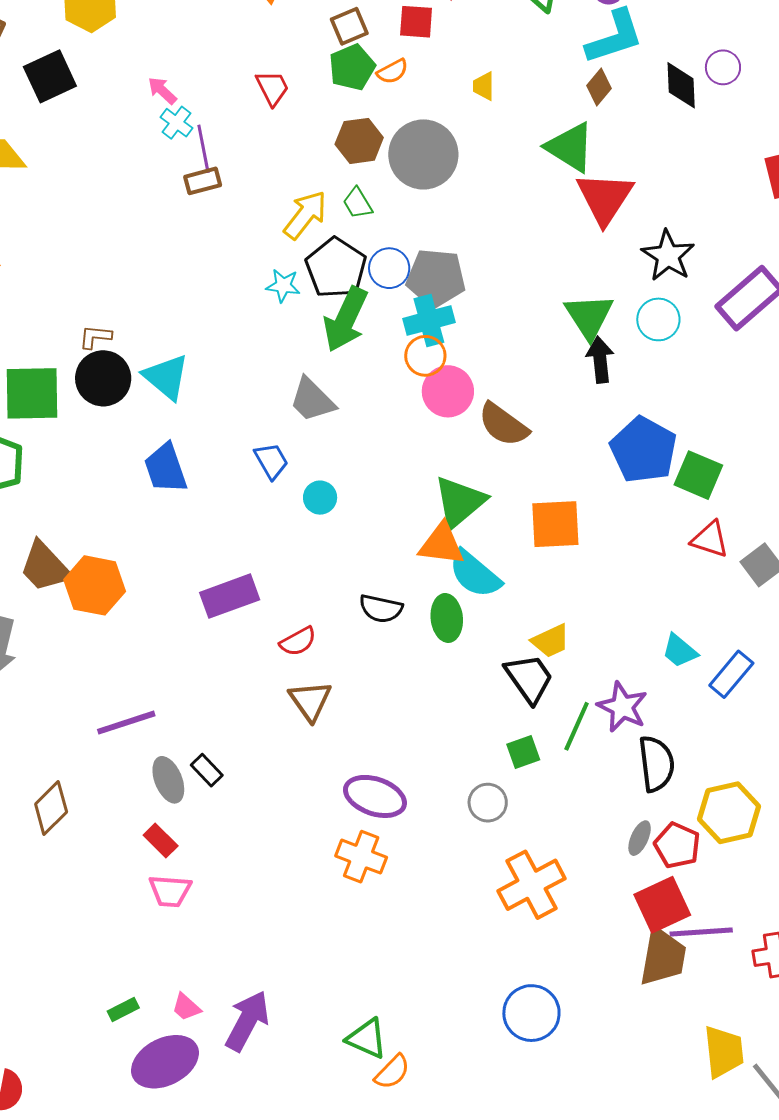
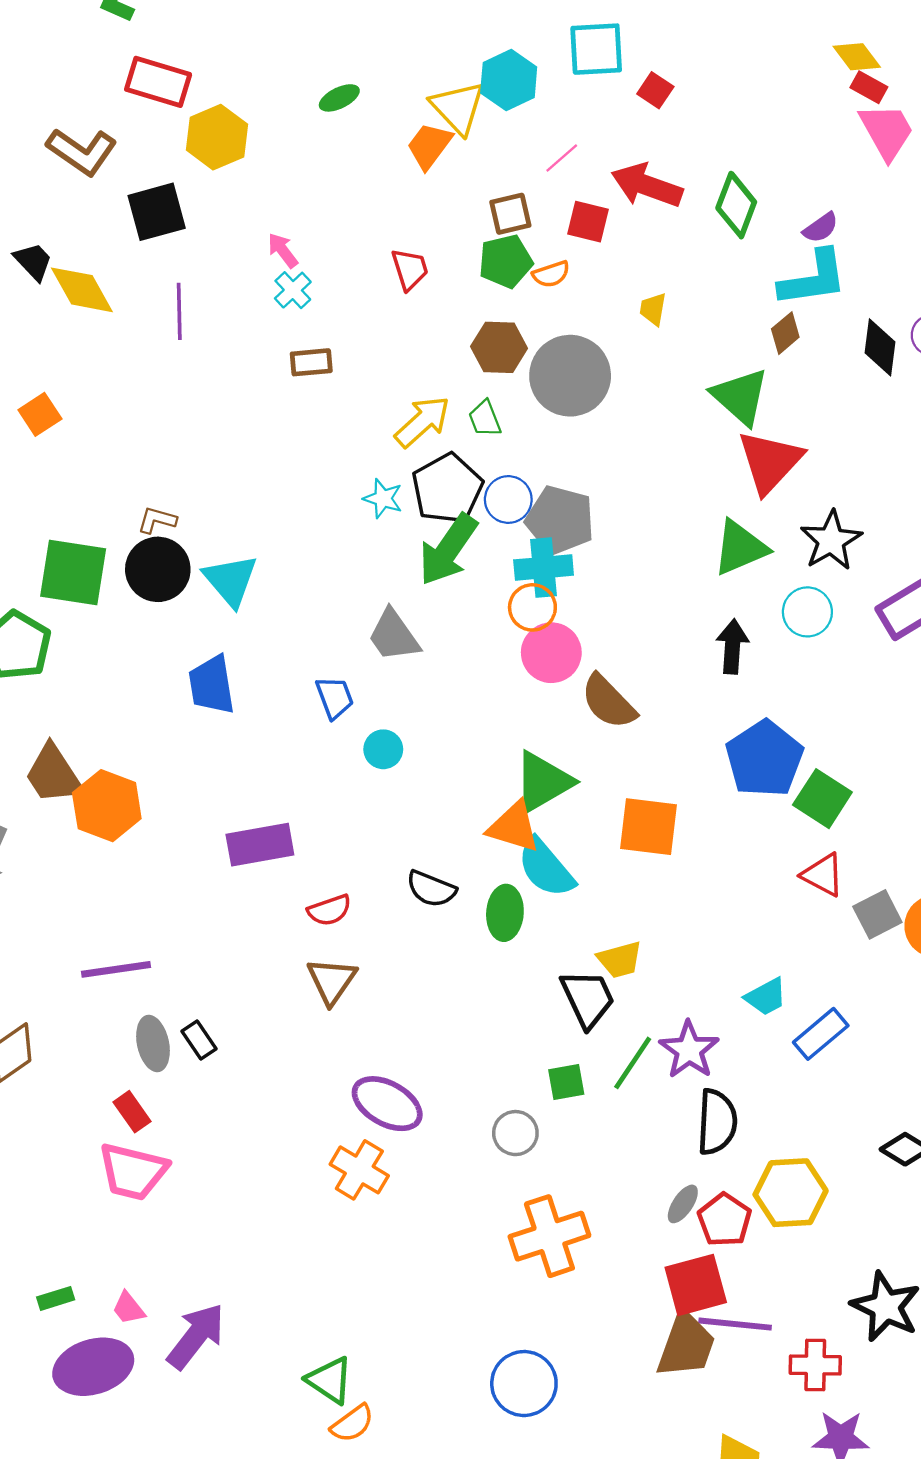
purple line: (203, 149) -> (179, 311), moved
green triangle: (589, 316) -> (740, 548), moved, turned 30
cyan trapezoid: (680, 651) -> (766, 997), turned -78
pink trapezoid: (170, 891) -> (133, 1172), size x1.4

